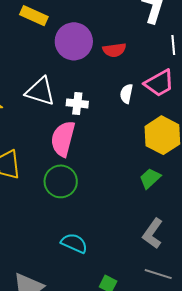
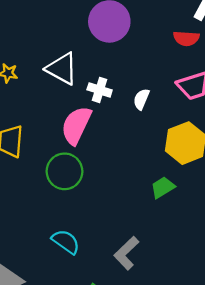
red semicircle: (114, 50) -> (186, 38), moved
white semicircle: (126, 94) -> (141, 99), moved
gray L-shape: (153, 233) -> (126, 253), moved

